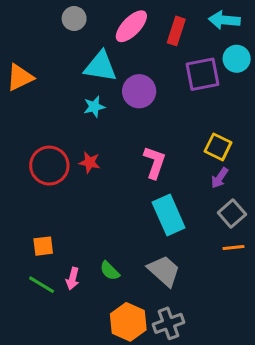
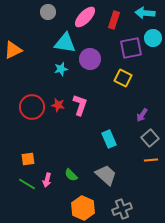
yellow square: (218, 147) -> (123, 78), moved
pink L-shape: (155, 162) -> (80, 105), moved
cyan rectangle: (169, 215) -> (109, 139), size x0.7
gray cross: (169, 323) -> (122, 209), moved

